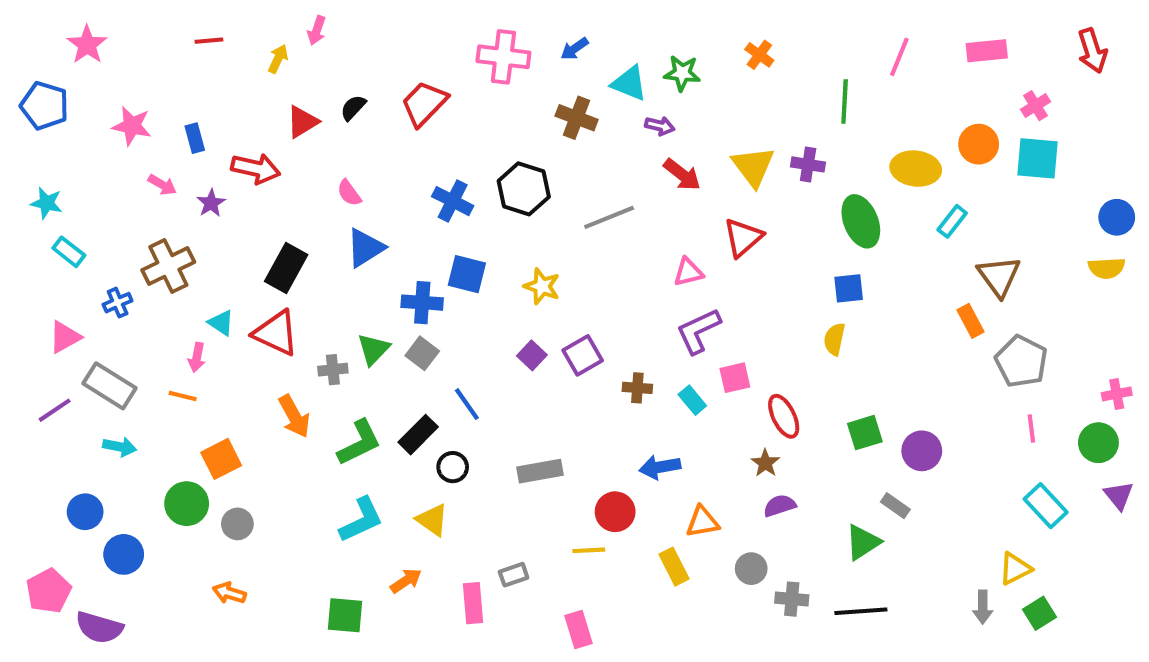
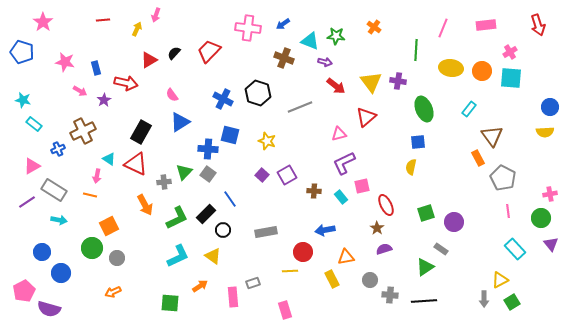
yellow ellipse: (916, 169) -> (451, 68), moved
orange arrow: (229, 593) -> (113, 292), turned -42

